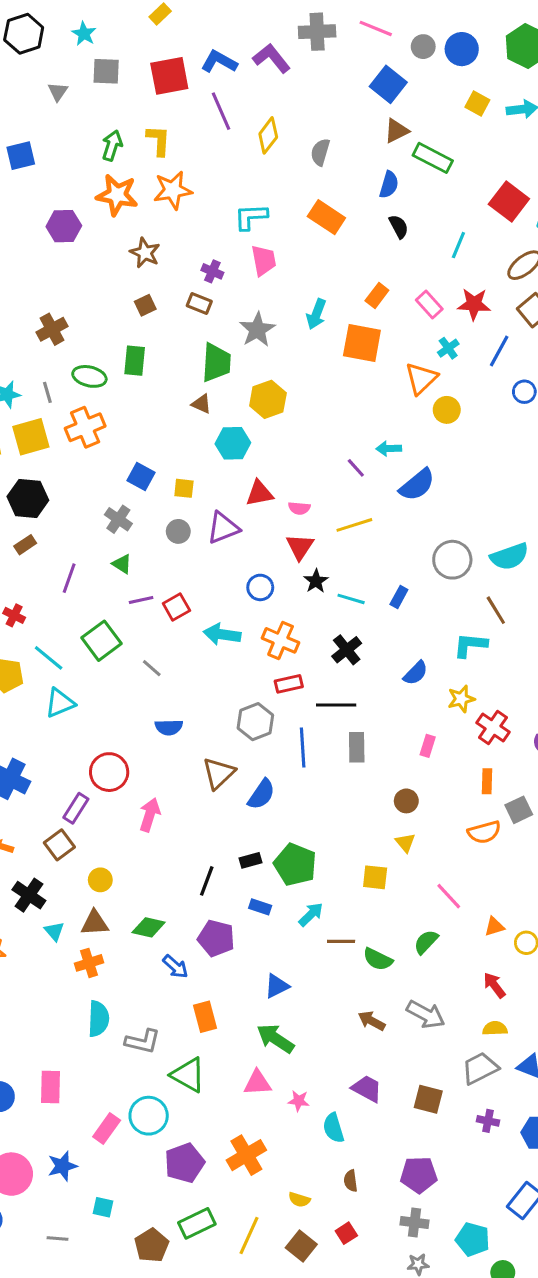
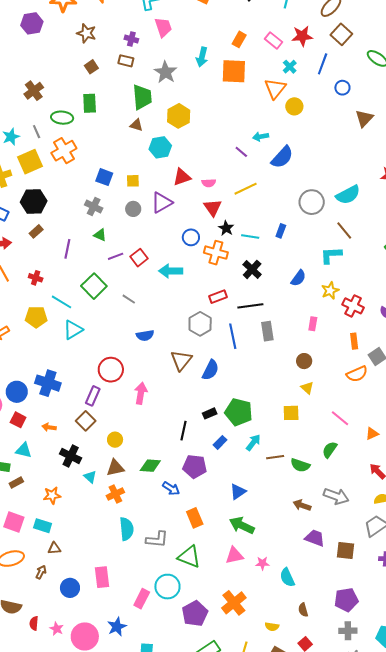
orange cross: (281, 640) -> (216, 253), moved
blue rectangle: (260, 907) -> (220, 442), turned -56
purple trapezoid: (367, 1089) -> (315, 538), moved

